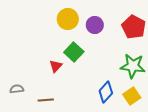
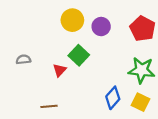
gray semicircle: (17, 89) -> (23, 60), moved
yellow square: (132, 96) -> (140, 102), turned -30

